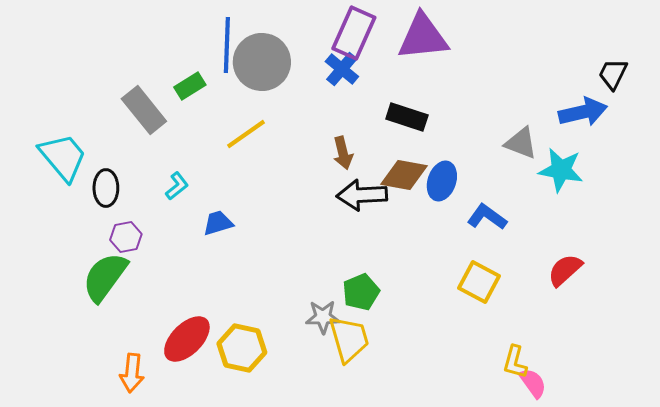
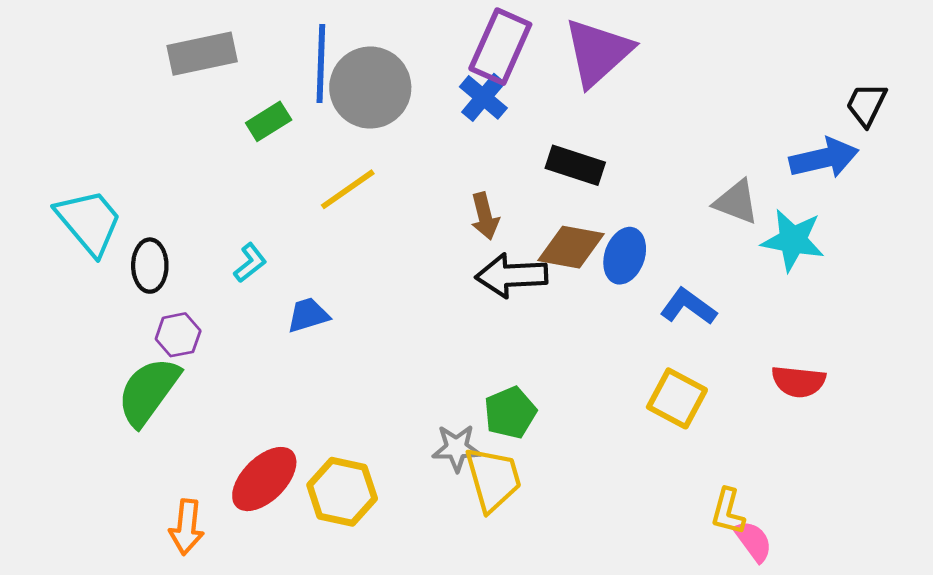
purple triangle: (423, 37) -> (598, 52), turned -36
gray rectangle: (144, 110) -> (202, 54), moved, turned -63
red semicircle: (565, 270) -> (799, 381), turned -132

